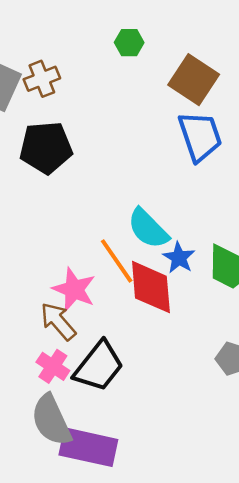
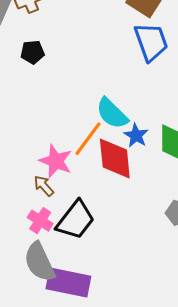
black pentagon: (46, 148) -> (32, 52), size x0.6
orange line: (117, 261) -> (88, 139), turned 72
brown arrow: (58, 321) -> (44, 186), size x0.7

